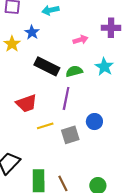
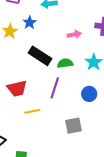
blue circle: (94, 122) -> (89, 94), moved
gray square: (70, 135) -> (73, 126), moved

